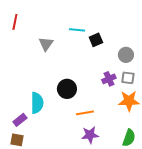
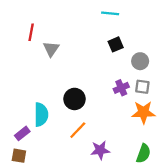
red line: (15, 22) -> (31, 32), moved
cyan line: (77, 30) -> (110, 13), moved
black square: (96, 40) -> (116, 44), moved
orange line: (85, 113) -> (78, 130), moved, turned -36

